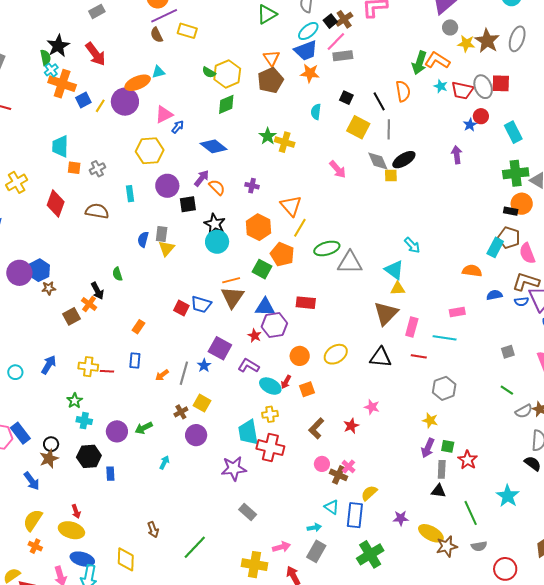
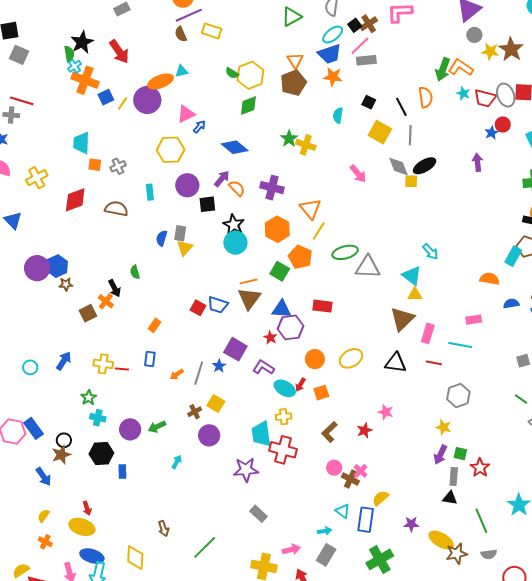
purple cross: (252, 186) -> (272, 188), size x1.6
red diamond: (56, 203) -> (75, 200), turned 48
yellow semicircle: (33, 520) -> (44, 516), size x0.6

